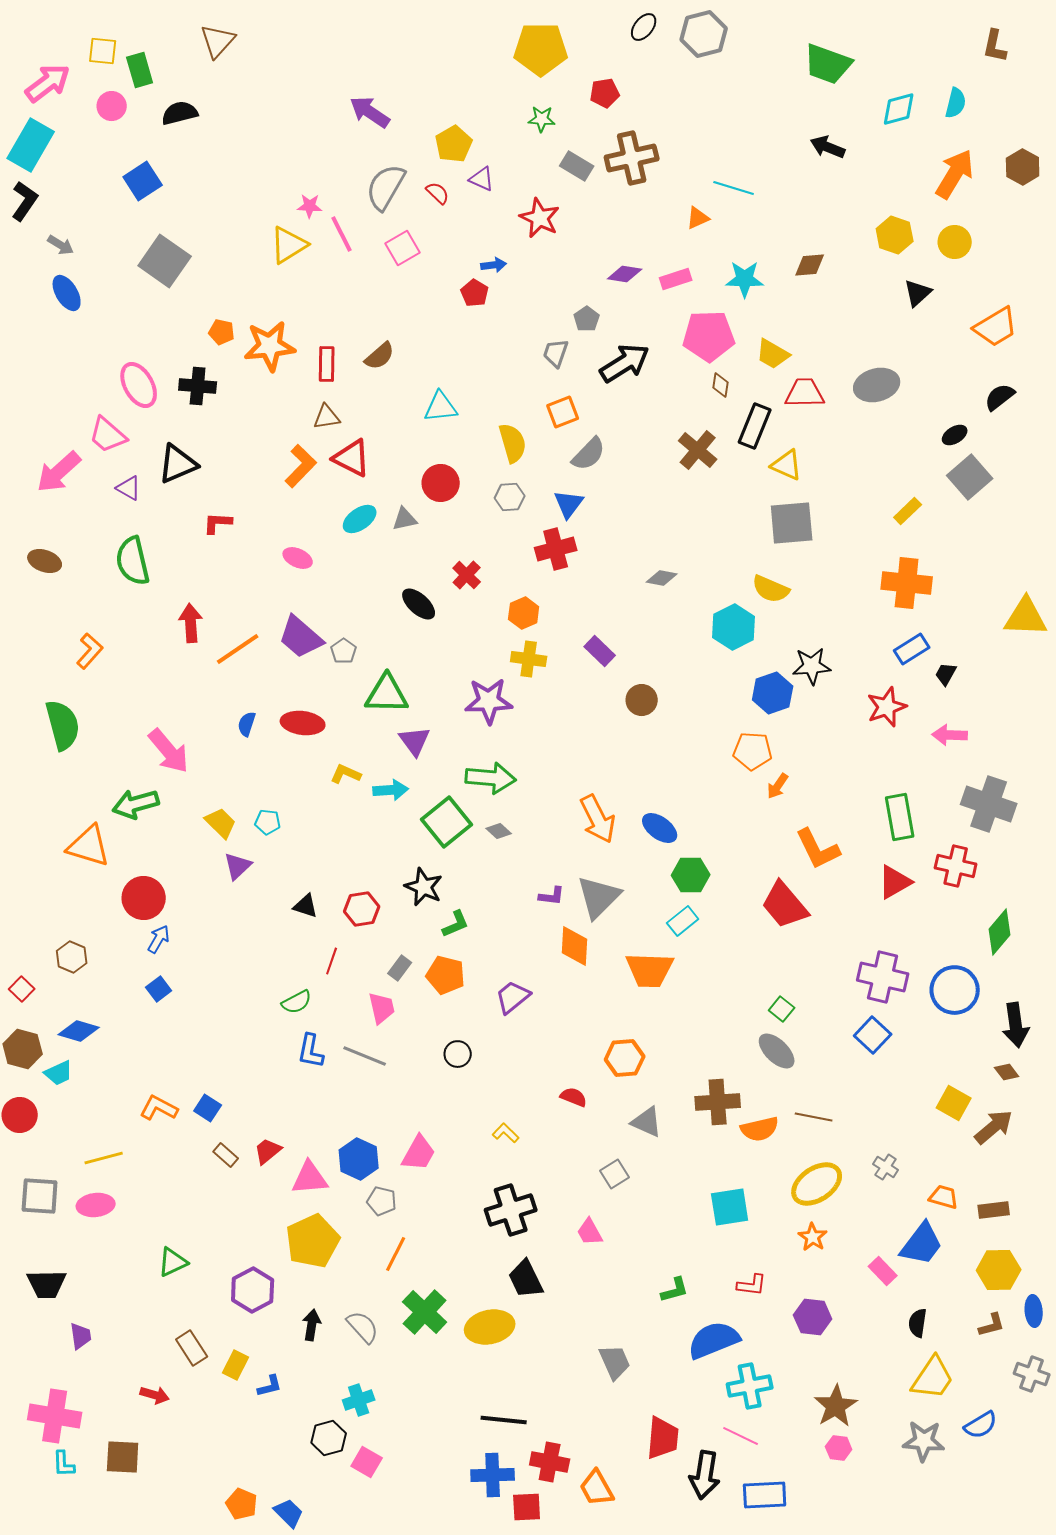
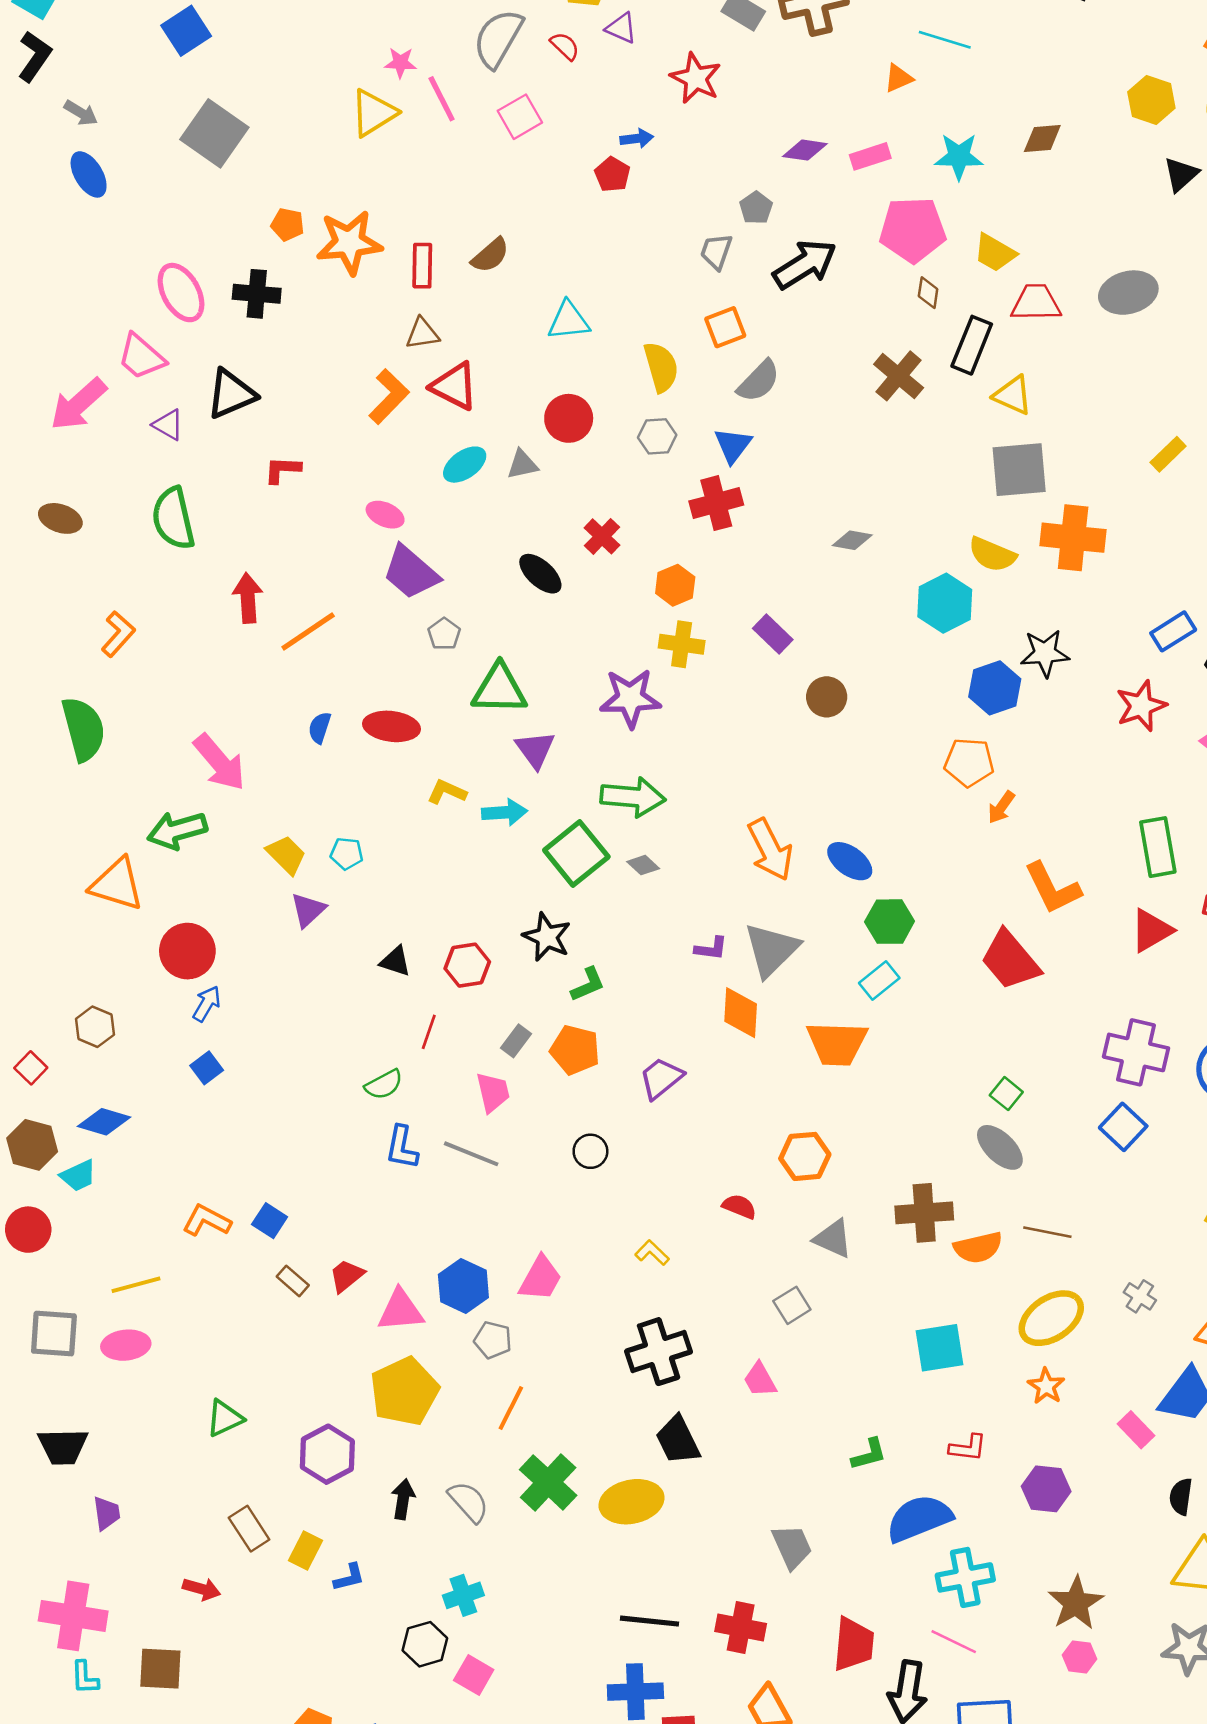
orange cross: (907, 583) -> (1073, 538), moved
purple trapezoid: (301, 637) -> (411, 572), moved
red cross: (550, 1462) -> (741, 1627), moved

